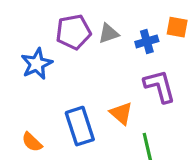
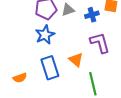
blue star: (37, 64) -> (45, 35), moved
orange semicircle: (32, 142) -> (20, 78), turned -64

